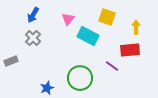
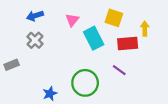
blue arrow: (33, 15) -> (35, 16), turned 42
cyan rectangle: (88, 36) -> (94, 38), turned 35
red rectangle: (130, 50) -> (128, 43), moved

